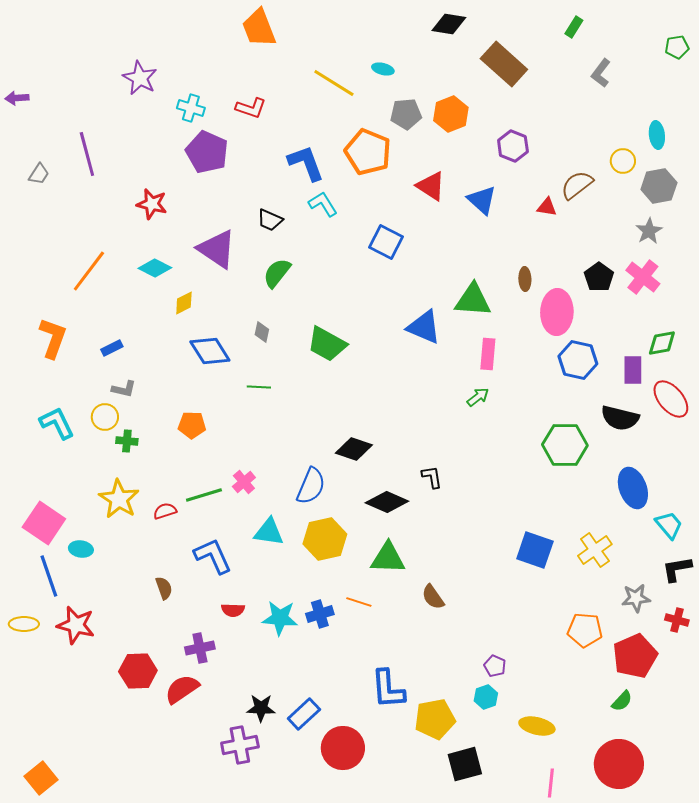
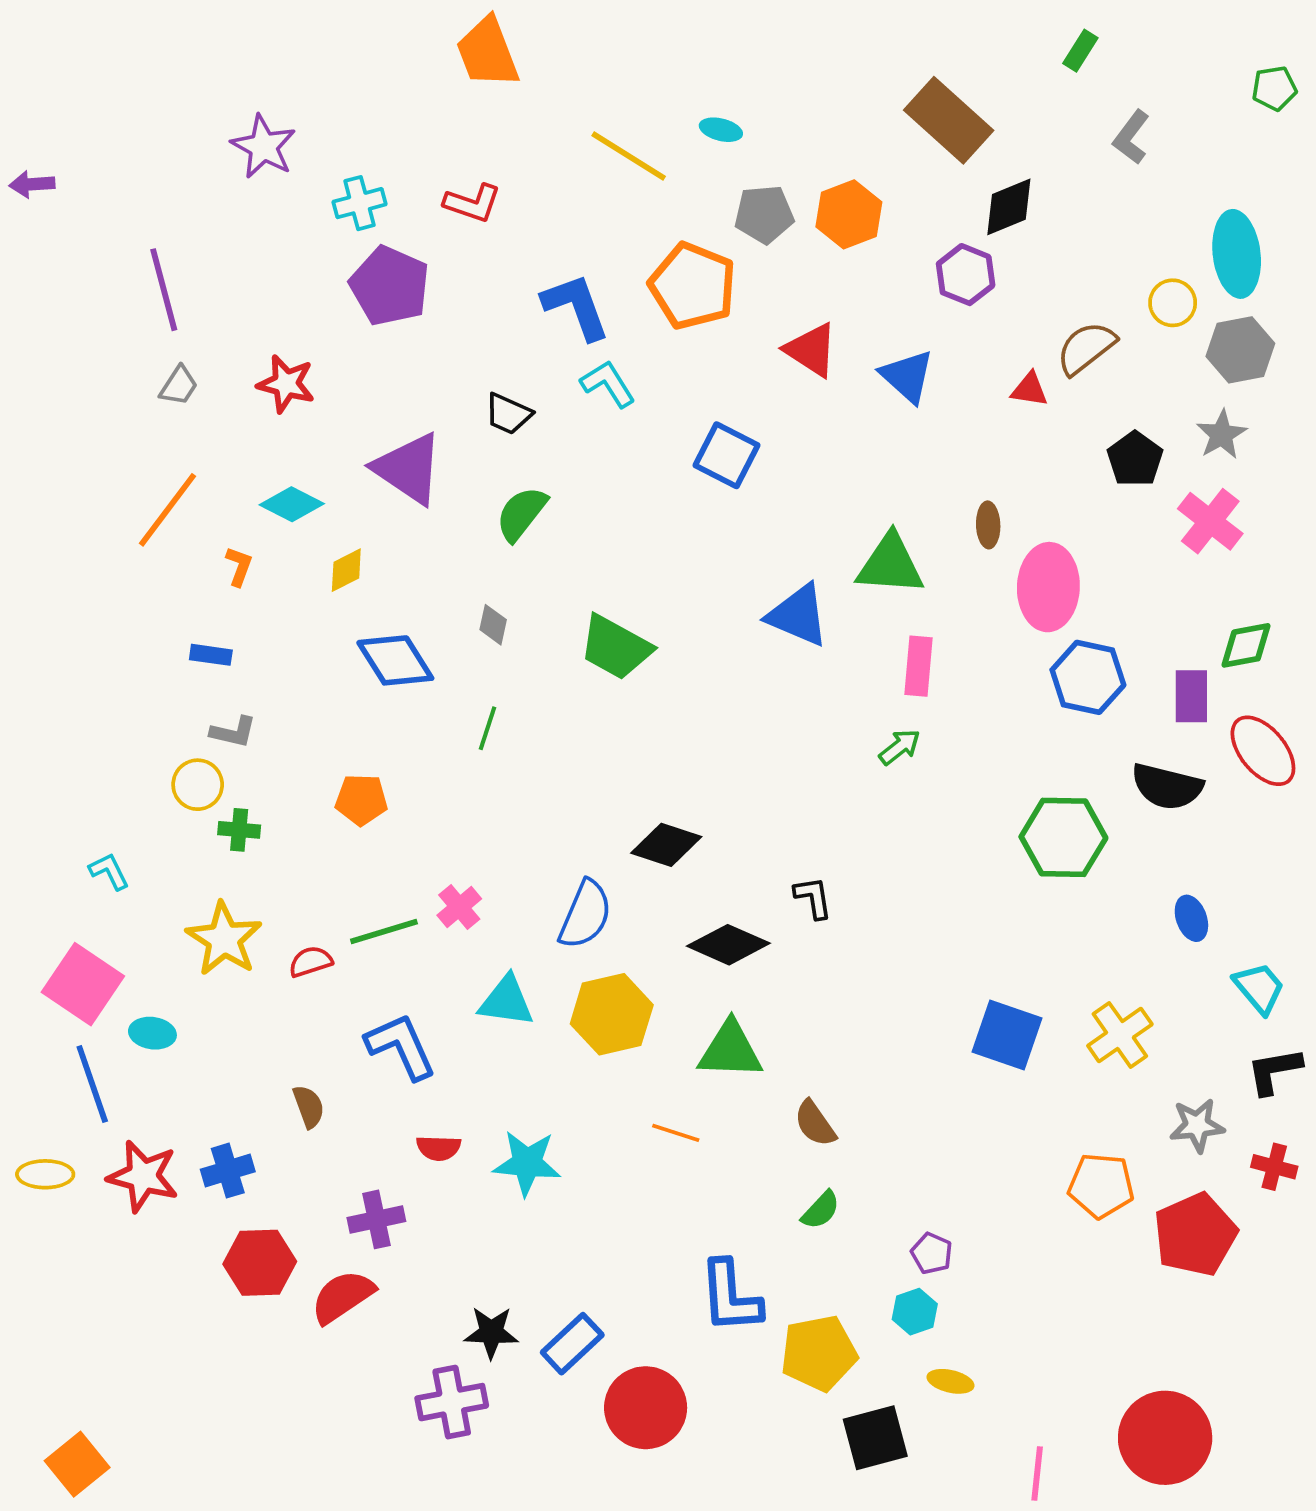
black diamond: (449, 24) -> (1009, 207), moved, turned -32
cyan cross: (191, 108) -> (360, 203), turned -32
cyan ellipse: (657, 135) -> (1237, 254), size x1.6
gray trapezoid: (39, 174) -> (179, 386), moved
black pentagon: (599, 277) -> (1135, 459), moved
orange L-shape: (53, 338) -> (239, 566), moved, size x0.5
blue rectangle: (112, 348) -> (211, 655), turned 35
green line: (259, 387) -> (487, 728), turned -75
cyan L-shape: (57, 423) -> (109, 871), moved, size x0.6
blue ellipse: (633, 488) -> (1191, 918), size x0.6
blue cross: (320, 614) -> (228, 1171), moved
green semicircle: (622, 701) -> (821, 1210), moved
yellow ellipse: (537, 726) -> (951, 1381), moved, size x0.7

